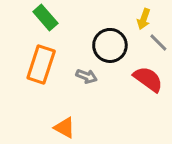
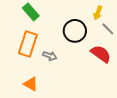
gray arrow: (86, 76) -> (50, 56), moved
orange triangle: (65, 128) -> (31, 84), moved

